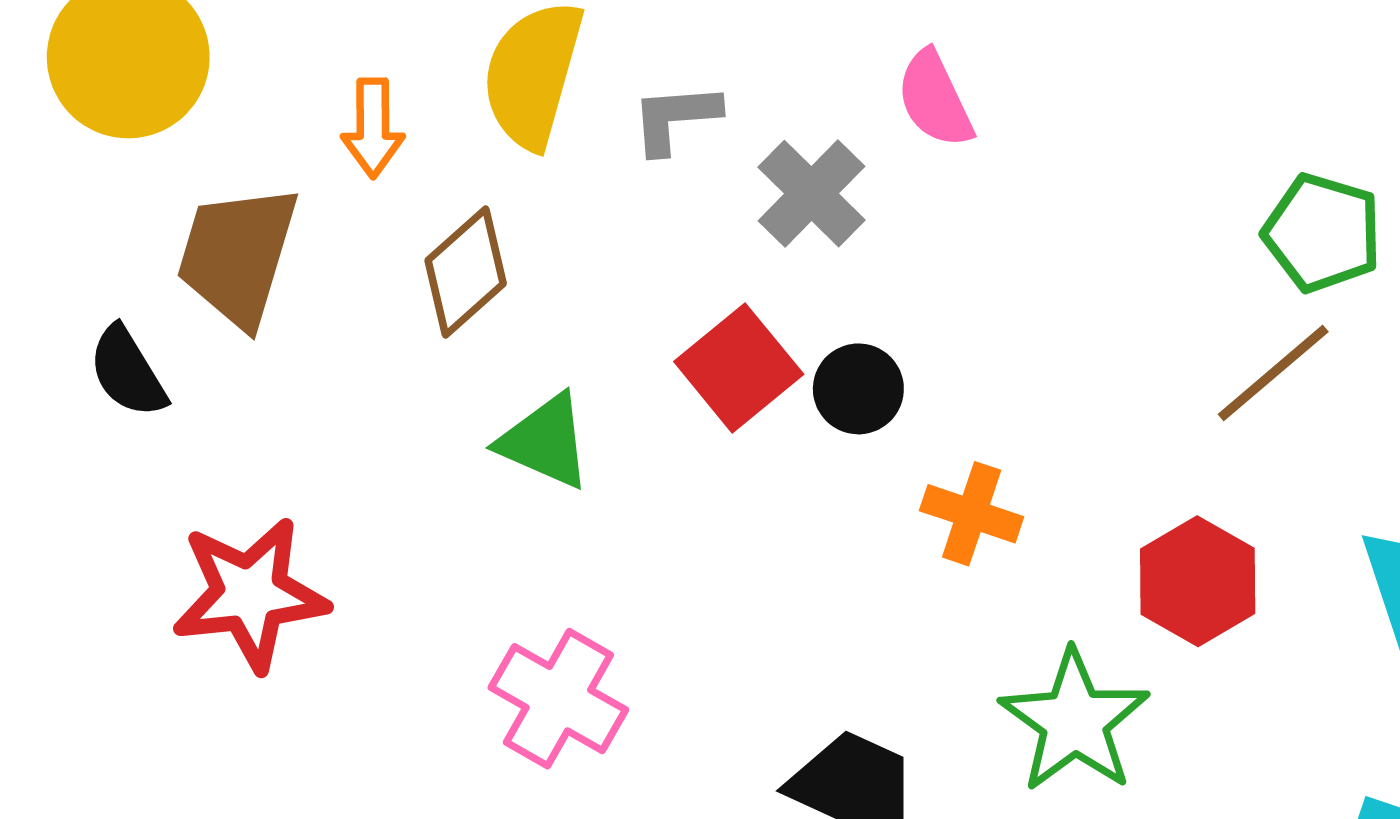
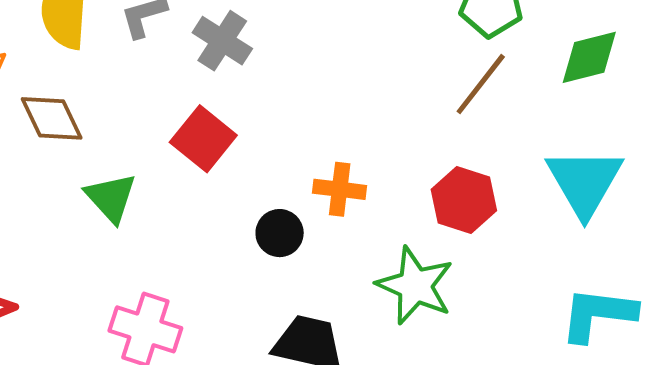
brown diamond: (466, 272) -> (52, 118), turned -62
black circle: (858, 389) -> (280, 233), moved
green triangle: (545, 441) -> (111, 198), turned 36

